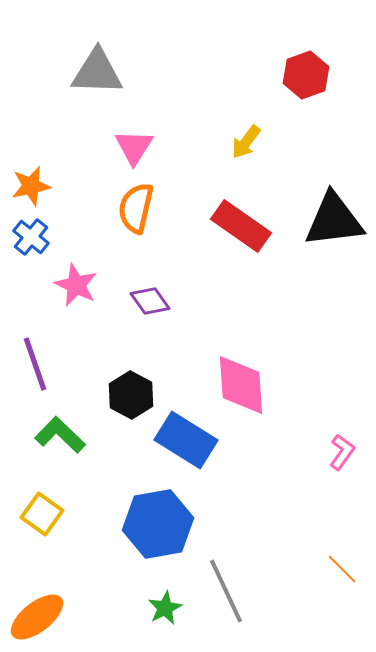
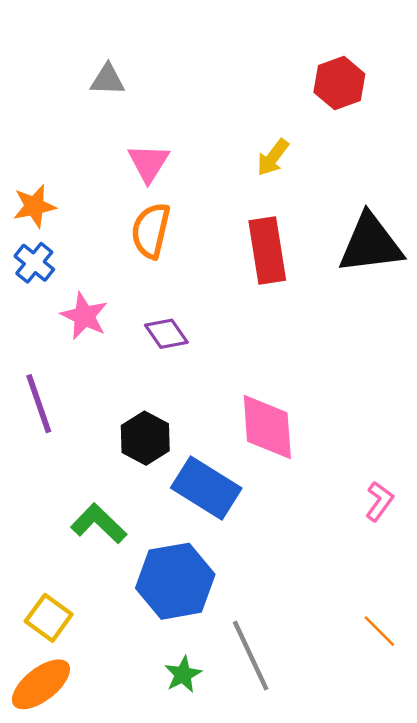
gray triangle: (97, 72) -> (108, 80), size x0.6
red rectangle: (241, 226) -> (267, 251), turned 46
green L-shape: (60, 435) -> (99, 523), moved
yellow square: (42, 514) -> (49, 618), moved

